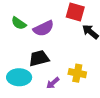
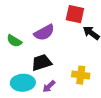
green semicircle: (19, 23) -> (14, 41), moved
purple arrow: (53, 83) -> (49, 86), moved

